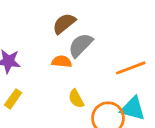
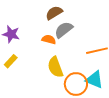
yellow semicircle: (76, 99) -> (55, 67), size x1.5

